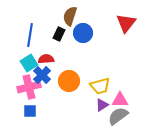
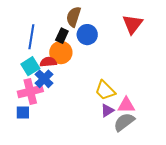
orange circle: (69, 81) -> (61, 52), moved
yellow trapezoid: (100, 86) -> (105, 90), turned 60
blue square: (30, 111) -> (23, 113), moved

